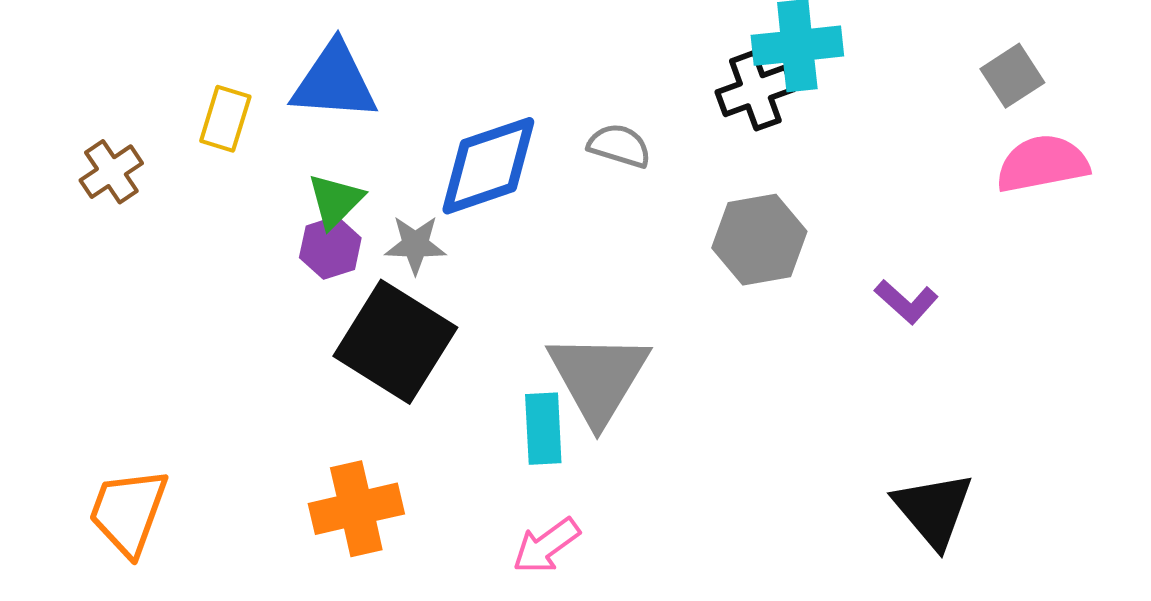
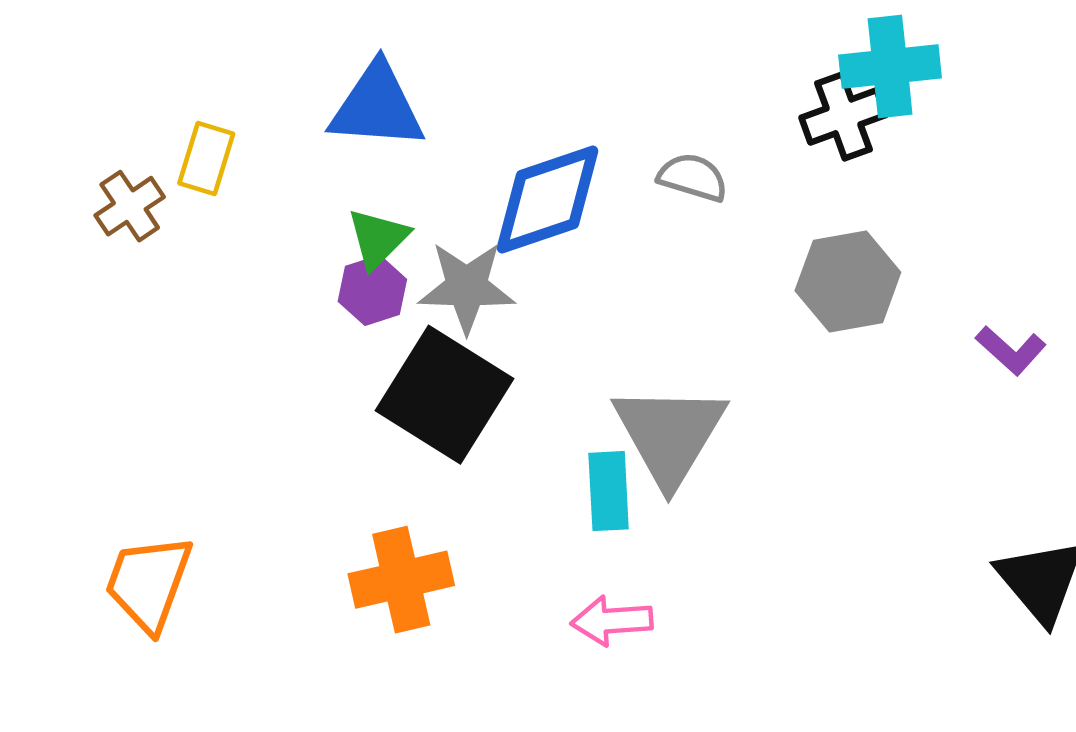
yellow rectangle: (225, 119) -> (206, 158), moved
gray star: (415, 245) -> (467, 287), size x1.4
pink arrow: (546, 546) -> (612, 621), turned 32

